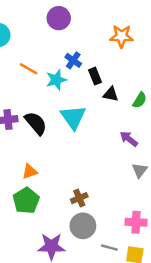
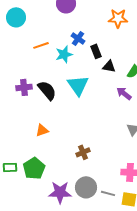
orange line: (29, 69) -> (41, 45), turned -49
purple arrow: (129, 139) -> (124, 93), moved
green pentagon: (26, 200) -> (34, 168), moved
gray circle: (83, 226) -> (86, 187), moved

